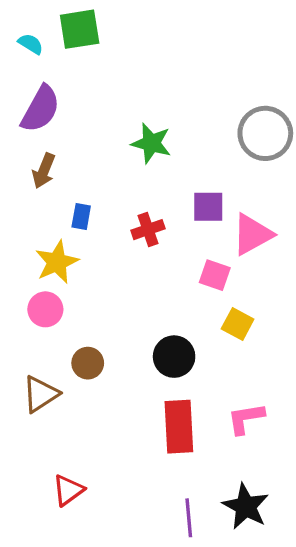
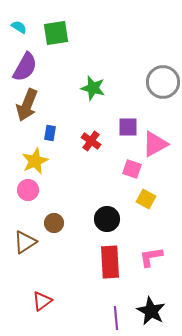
green square: (80, 29) -> (56, 33), moved
brown arrow: (44, 171) -> (27, 105), size x1.5
red cross: (148, 230) -> (91, 141), turned -36

